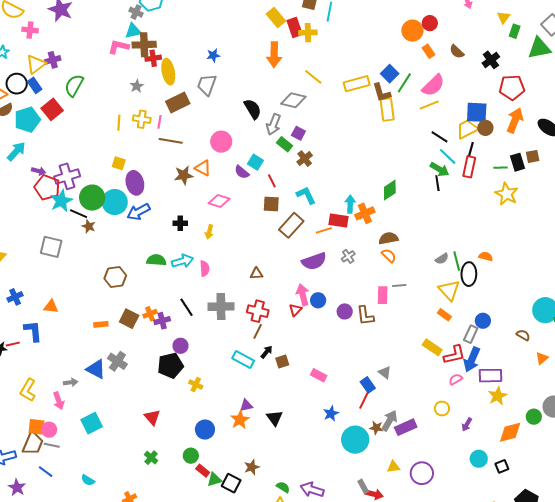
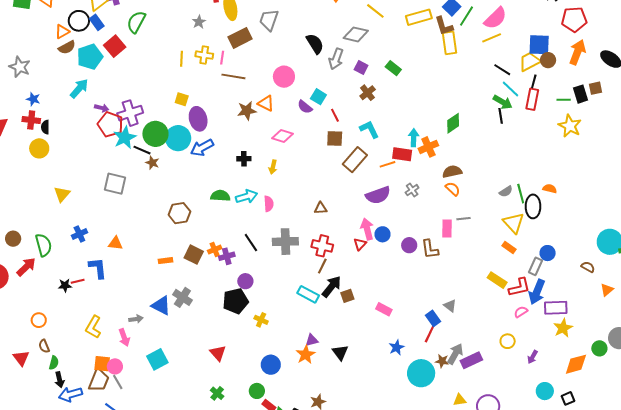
green rectangle: (285, 144) -> (393, 68), moved
black arrow: (267, 352) -> (332, 287), size x1.6
gray line: (52, 445) -> (118, 382), turned 49

